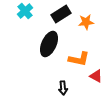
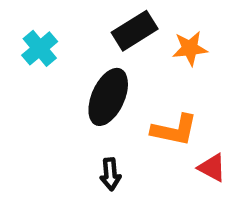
cyan cross: (25, 11) -> (40, 48), moved
black arrow: (63, 88) -> (110, 174), moved

